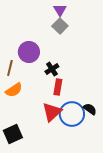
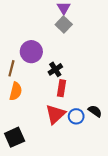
orange semicircle: (14, 90) -> (16, 91), turned -42
blue circle: (72, 114) -> (76, 116), size x0.6

